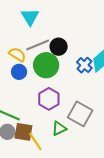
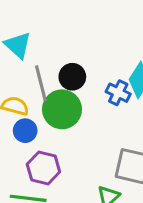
gray line: (38, 45) -> (41, 83), turned -65
purple hexagon: (49, 99) -> (43, 168), moved

